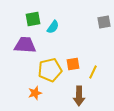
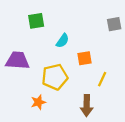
cyan semicircle: (53, 27) -> (62, 41), moved
purple trapezoid: (25, 45) -> (17, 60), moved
orange square: (73, 64) -> (84, 58), moved

